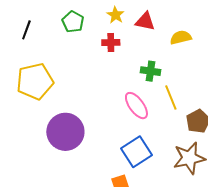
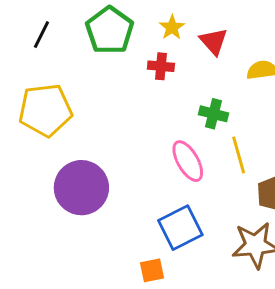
red triangle: (145, 21) -> (214, 41), turned 30
green pentagon: (73, 22) -> (110, 30), size x1.5

